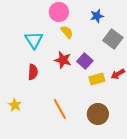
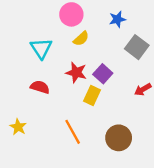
yellow semicircle: (67, 32) -> (81, 39), turned 88
red semicircle: (33, 72) -> (40, 87), turned -77
yellow rectangle: (97, 79) -> (92, 95), moved, turned -49

